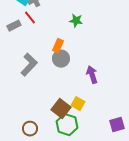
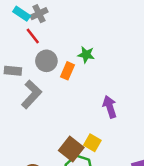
green star: (76, 21) -> (86, 55), moved
gray rectangle: (14, 26) -> (13, 71), moved, turned 32
gray circle: (61, 59) -> (46, 61), moved

